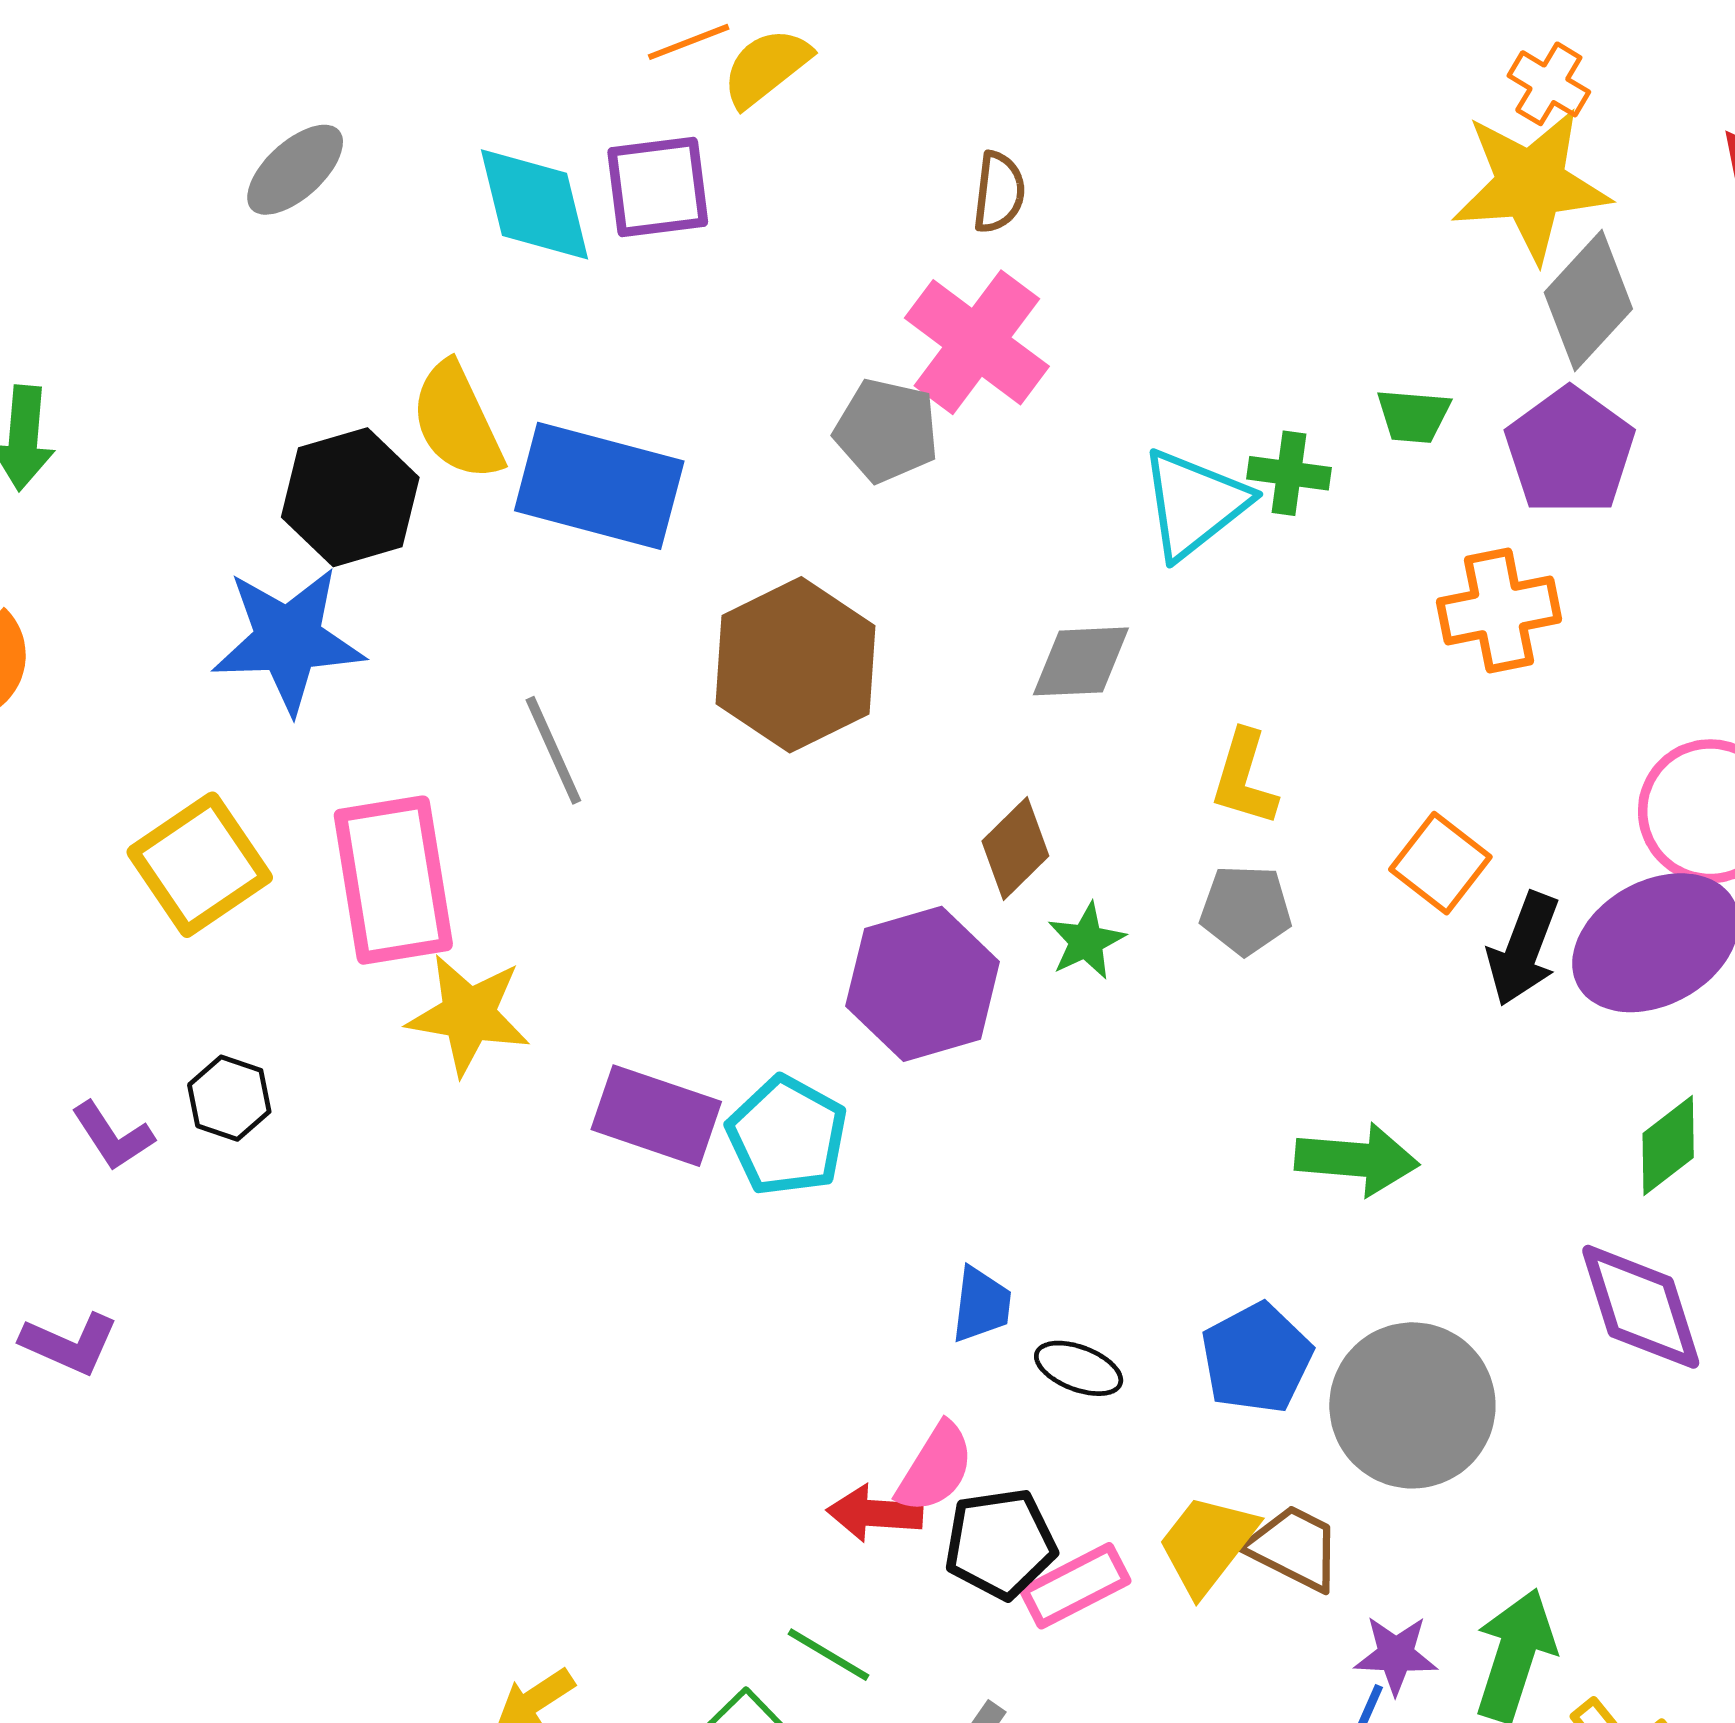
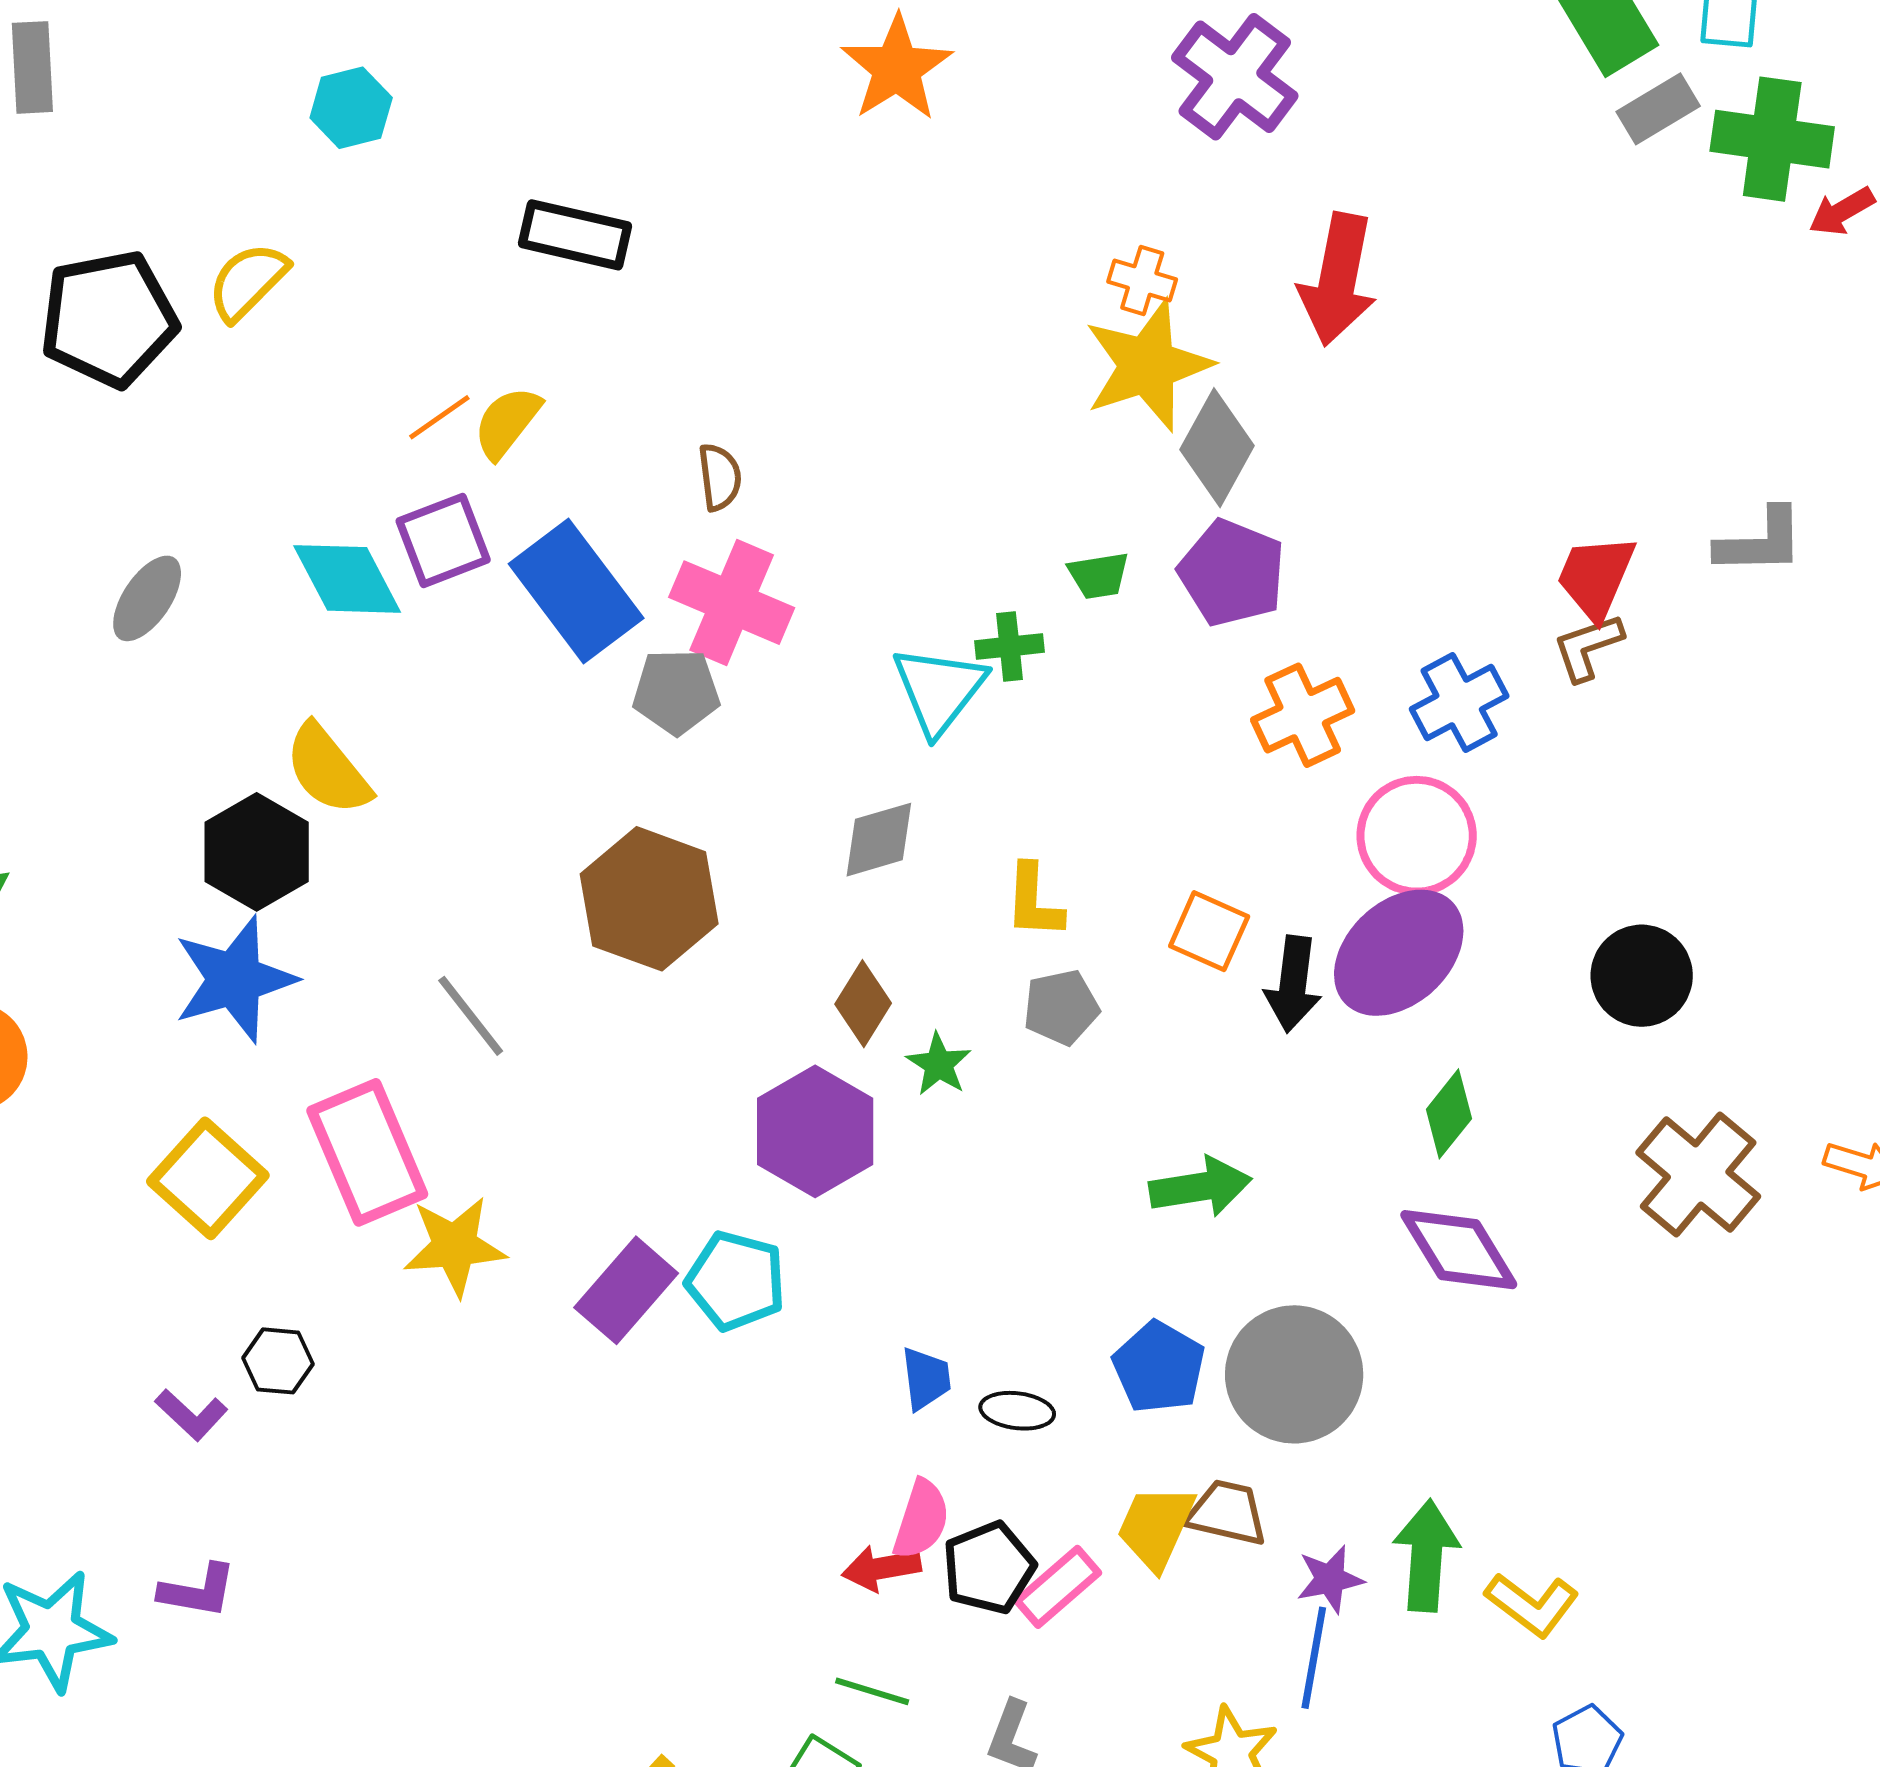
blue rectangle: (599, 486) -> (576, 591), moved, turned 52
orange cross: (1499, 611) -> (1303, 715), moved
purple rectangle: (656, 1116) -> (626, 1290), turned -54

